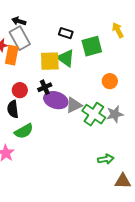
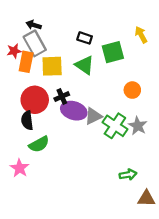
yellow square: (50, 61) -> (52, 66), moved
red circle: (20, 90) -> (35, 100), size x1.6
gray star: (115, 114) -> (138, 126), turned -30

